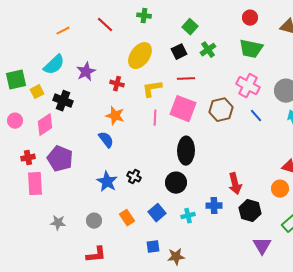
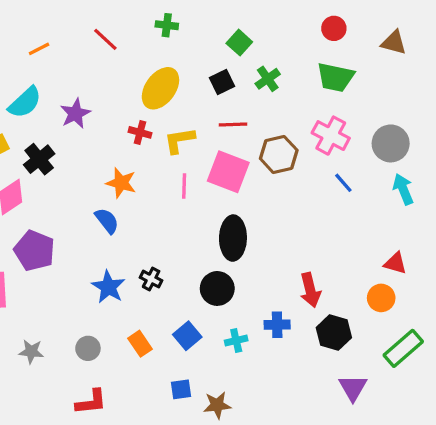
red cross: (117, 84) -> (140, 132), moved
black cross: (63, 101) -> (39, 159), turned 30
brown hexagon: (221, 110) -> (279, 154), moved

